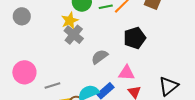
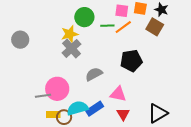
gray circle: (22, 16) -> (20, 40), moved
pink circle: (24, 72) -> (57, 89), moved

